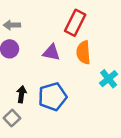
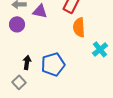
purple triangle: (51, 52) -> (40, 11), moved

